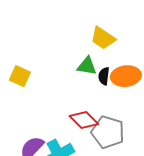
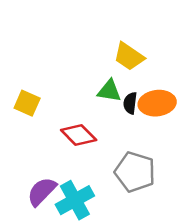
red diamond: (84, 120) -> (79, 135), moved

